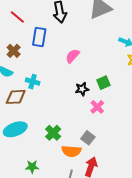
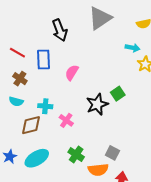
red line: (17, 17) -> (17, 53), moved
pink semicircle: (73, 56) -> (72, 73), moved
black star: (82, 89) -> (97, 104), size x1.5
pink cross: (97, 107) -> (66, 120), moved

